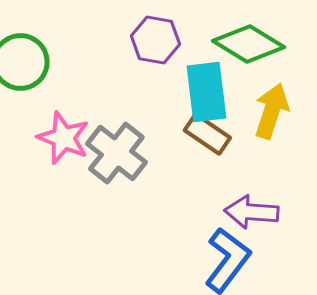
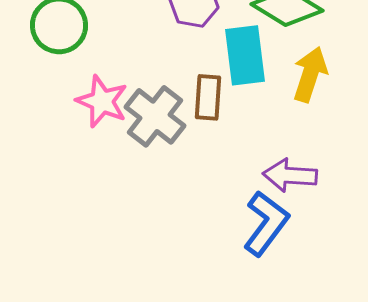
brown rectangle: (207, 134) -> (208, 97), moved, turned 60

